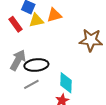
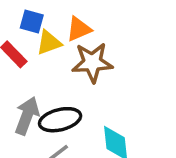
brown star: (91, 40) -> (92, 62), moved

